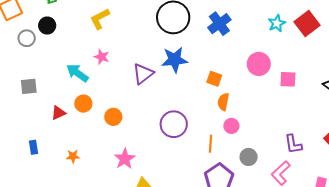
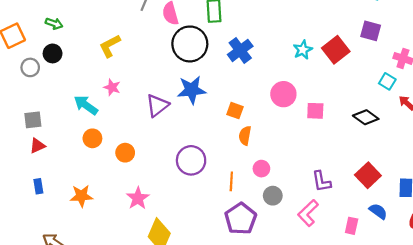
red triangle: (58, 113) -> (37, 146), moved
pink circle: (231, 126) -> (261, 169), moved
orange star: (73, 156) -> (81, 196), size x1.5

